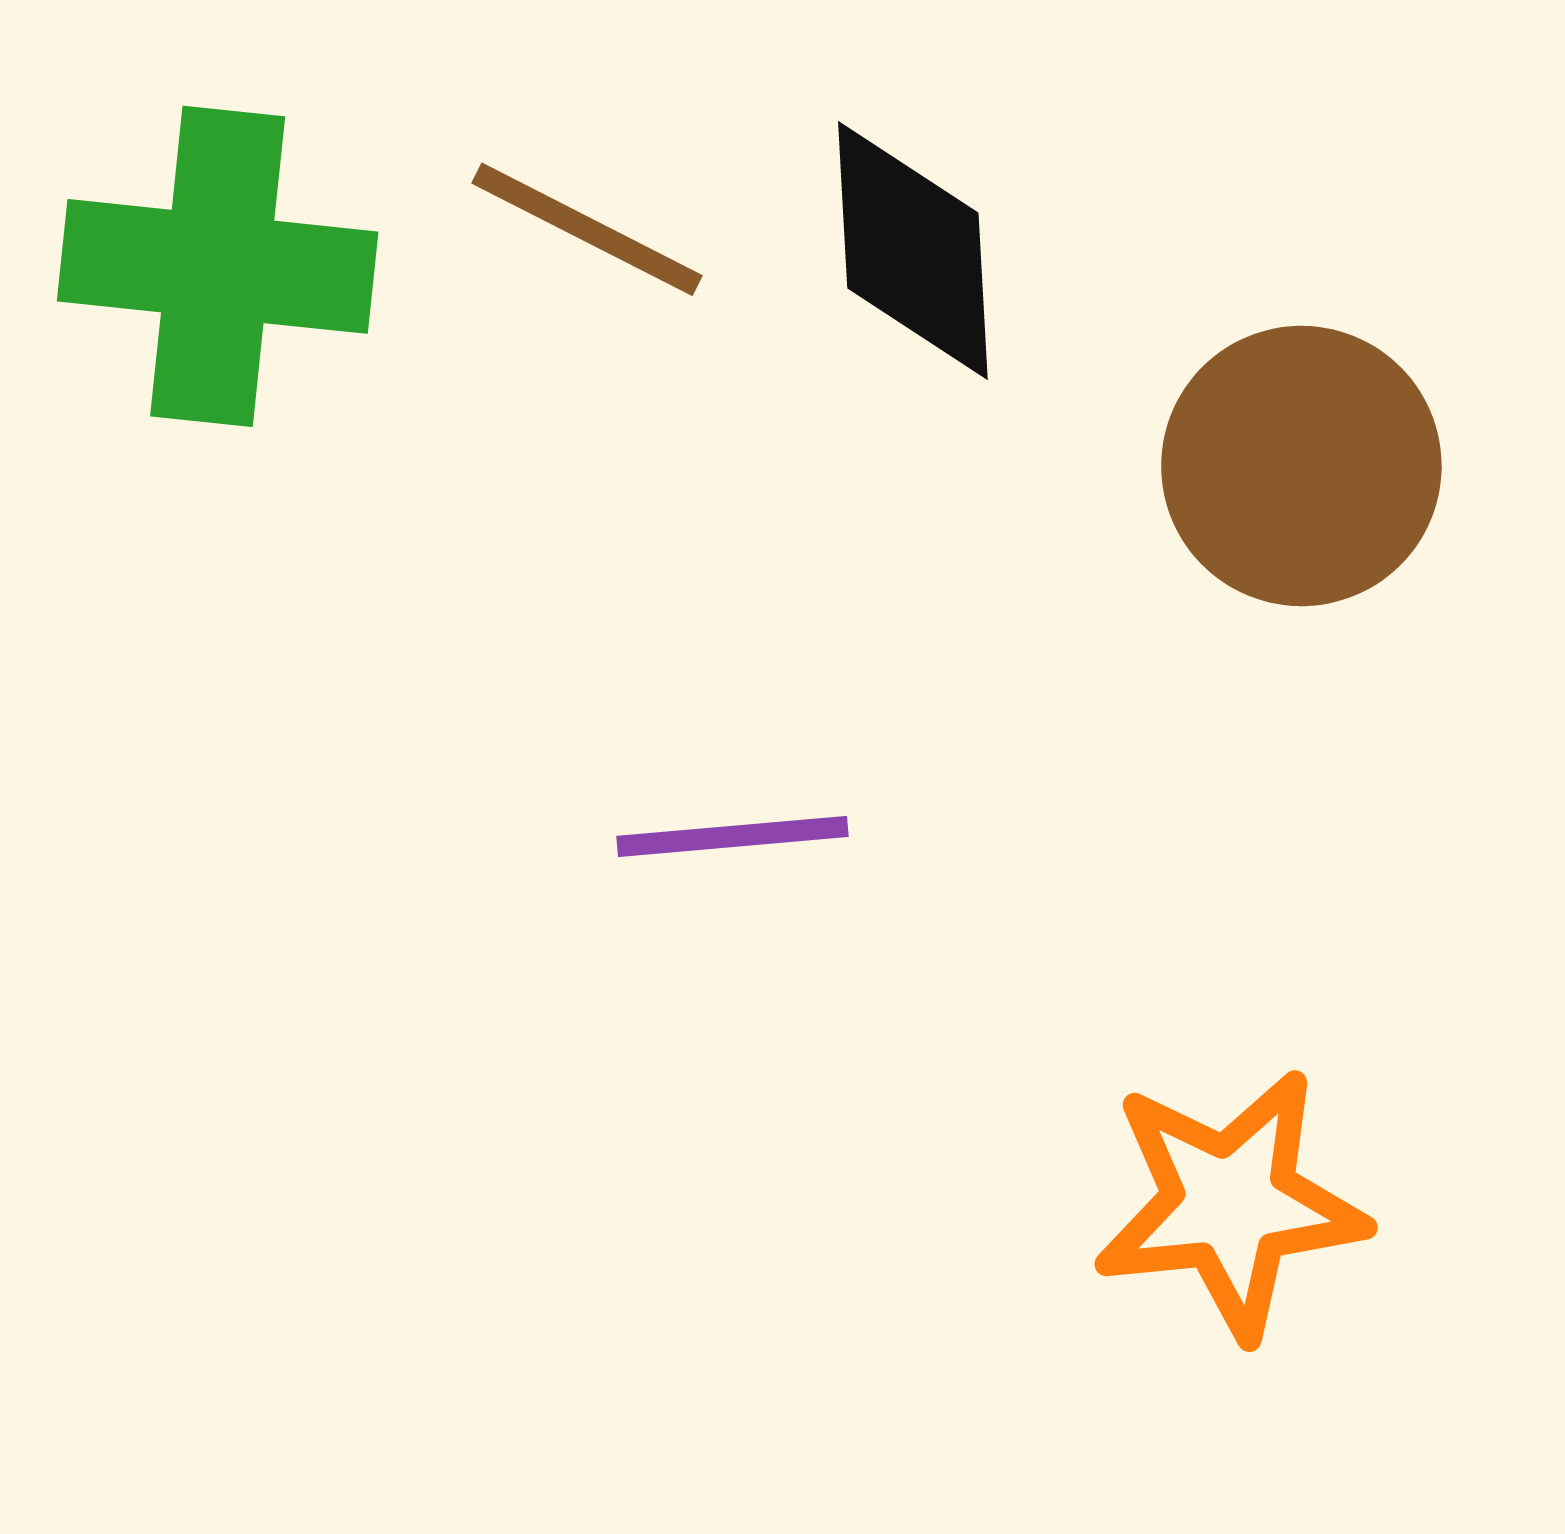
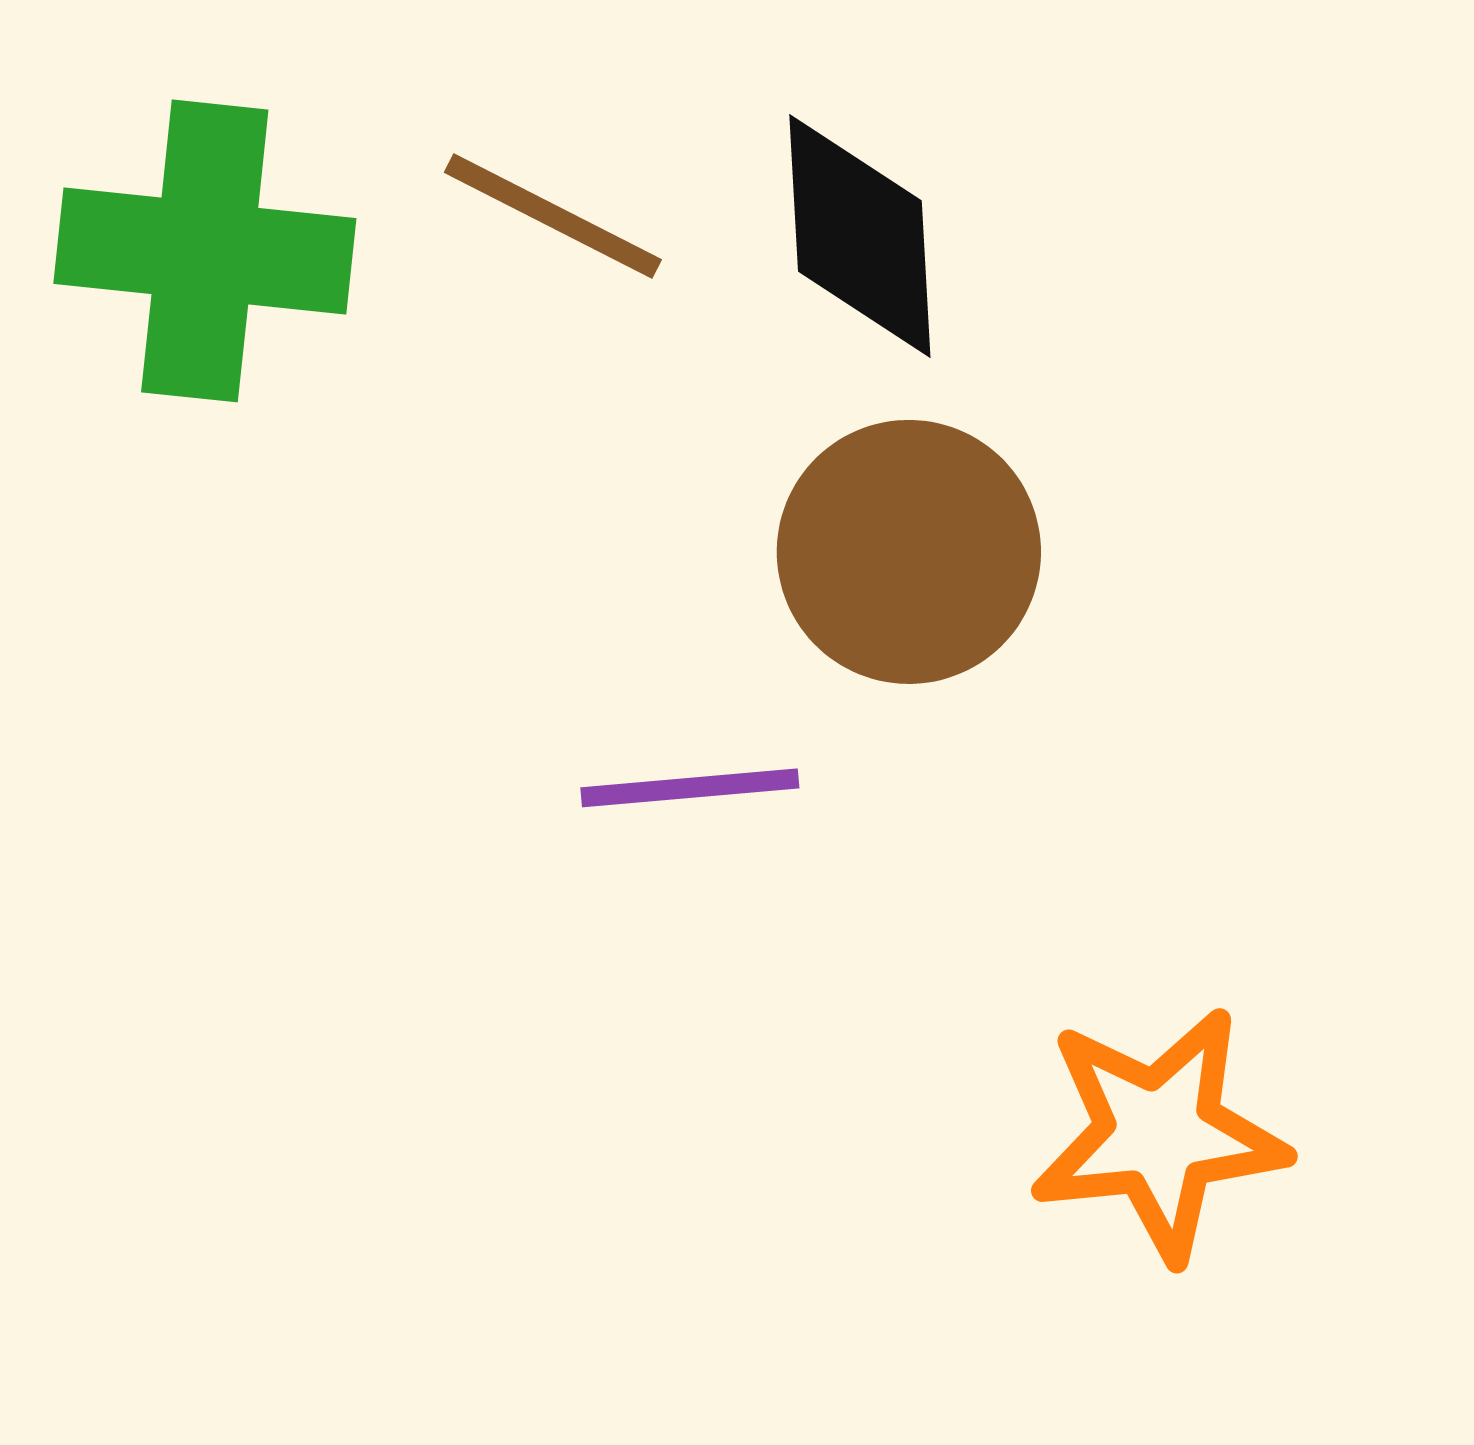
brown circle: (1301, 466) -> (909, 552), moved

